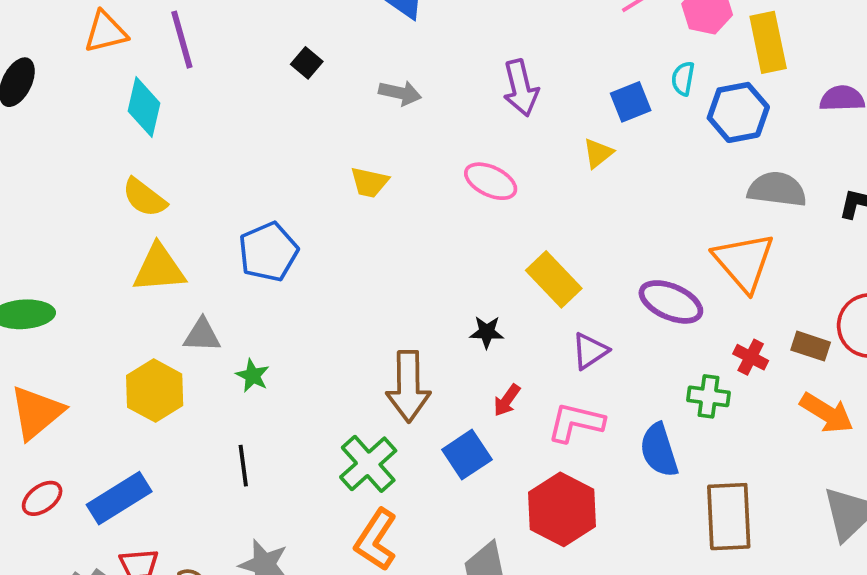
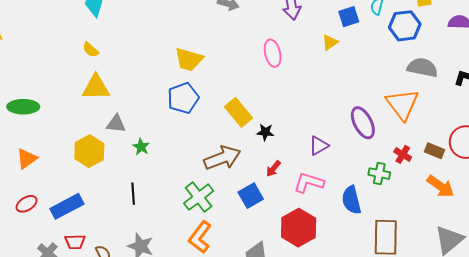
pink ellipse: (491, 181) -> (273, 53), turned 48
yellow trapezoid: (369, 182) -> (189, 59), moved, size x1.4
yellow semicircle: (144, 198) -> (91, 50), size x0.7
blue pentagon: (268, 252) -> (183, 98), moved
yellow rectangle: (554, 279) -> (239, 112), moved
purple ellipse: (671, 302) -> (363, 123), turned 36
brown arrow: (408, 386) -> (222, 158), turned -114
orange triangle: (37, 412) -> (27, 159), size x0.7

